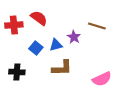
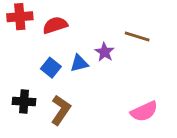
red semicircle: (39, 18) -> (55, 25), turned -54
red cross: (14, 25) -> (20, 17), moved
brown L-shape: (62, 68) -> (61, 110), moved, turned -55

